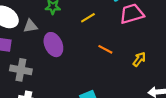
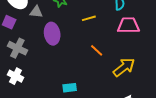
yellow arrow: (139, 59) -> (124, 67), size x1.6

